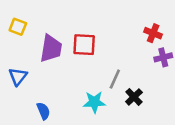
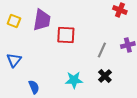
red cross: (153, 33) -> (120, 10), moved
purple trapezoid: (51, 48) -> (42, 20), moved
gray line: (115, 79) -> (102, 50), moved

